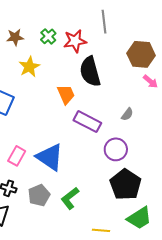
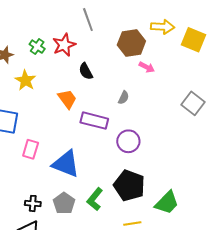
black semicircle: (90, 72) -> (86, 71), size x0.6
gray semicircle: (127, 114) -> (124, 98), moved
pink rectangle: (17, 156) -> (31, 149), moved
black pentagon: (125, 184) -> (129, 186), moved

